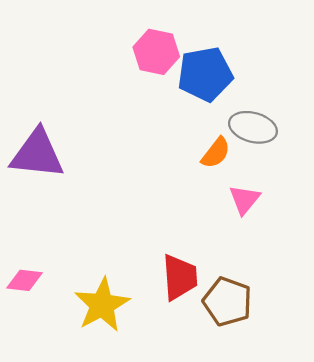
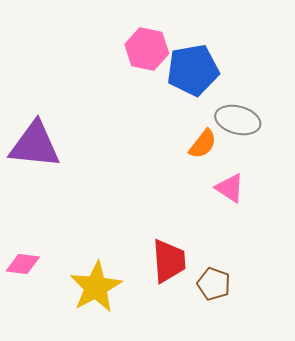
pink triangle: (244, 200) -> (230, 188), turned -36
brown pentagon: (227, 302) -> (214, 284), size x0.7

